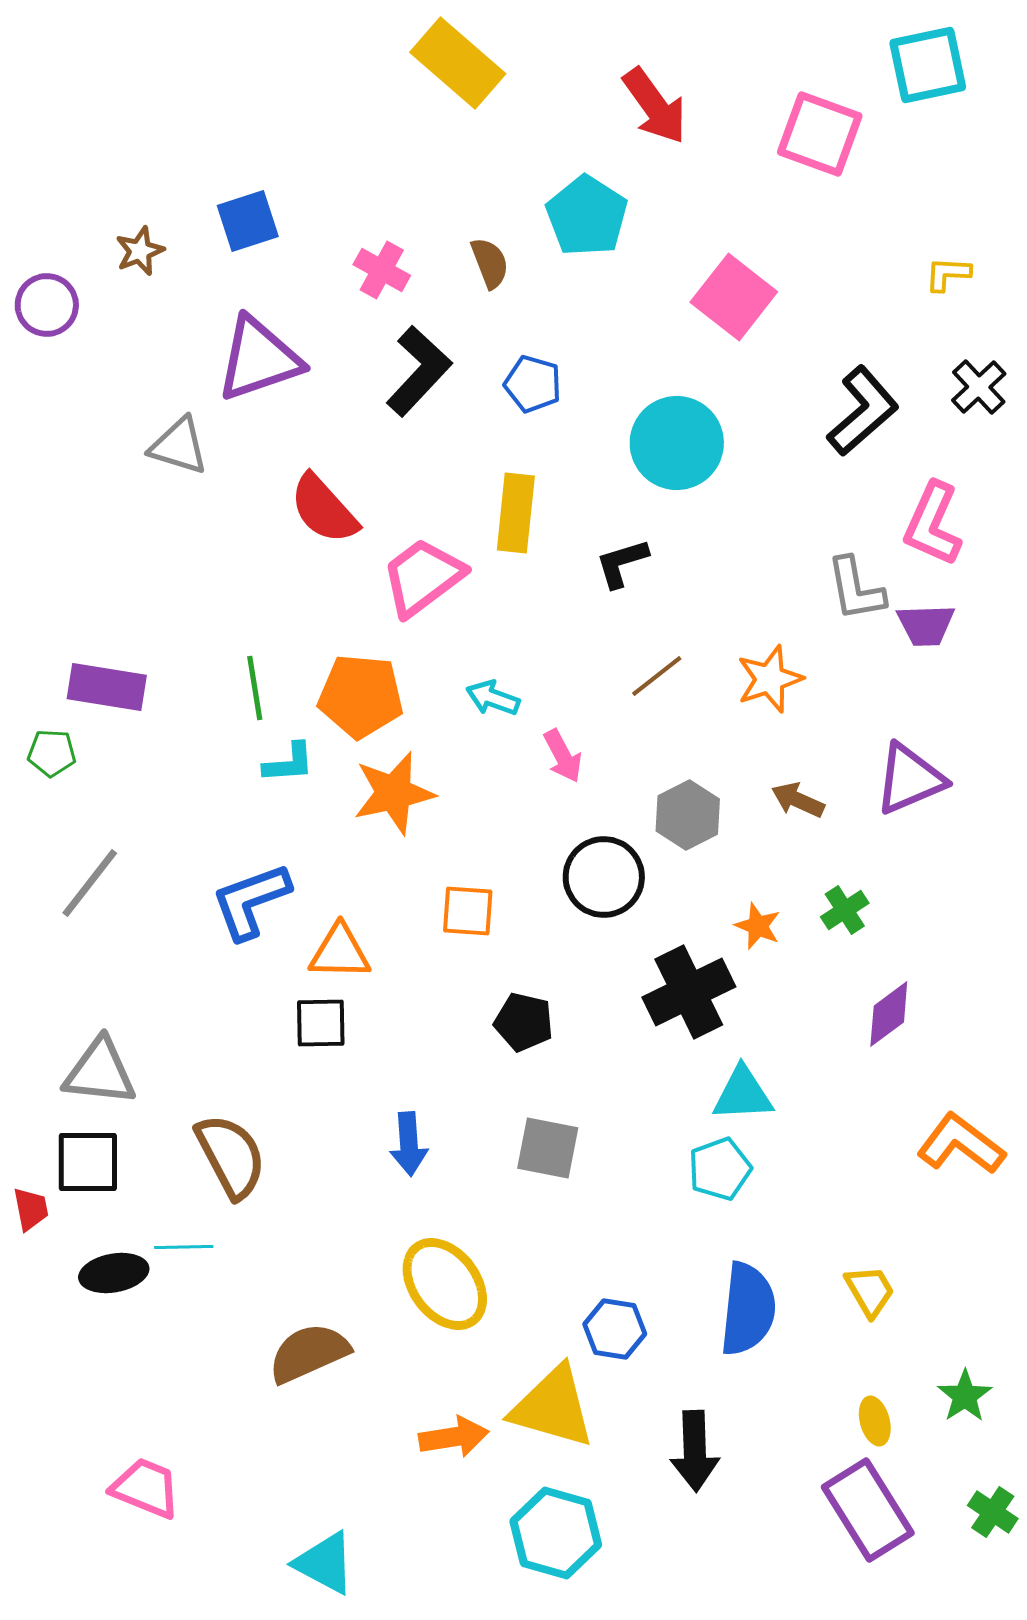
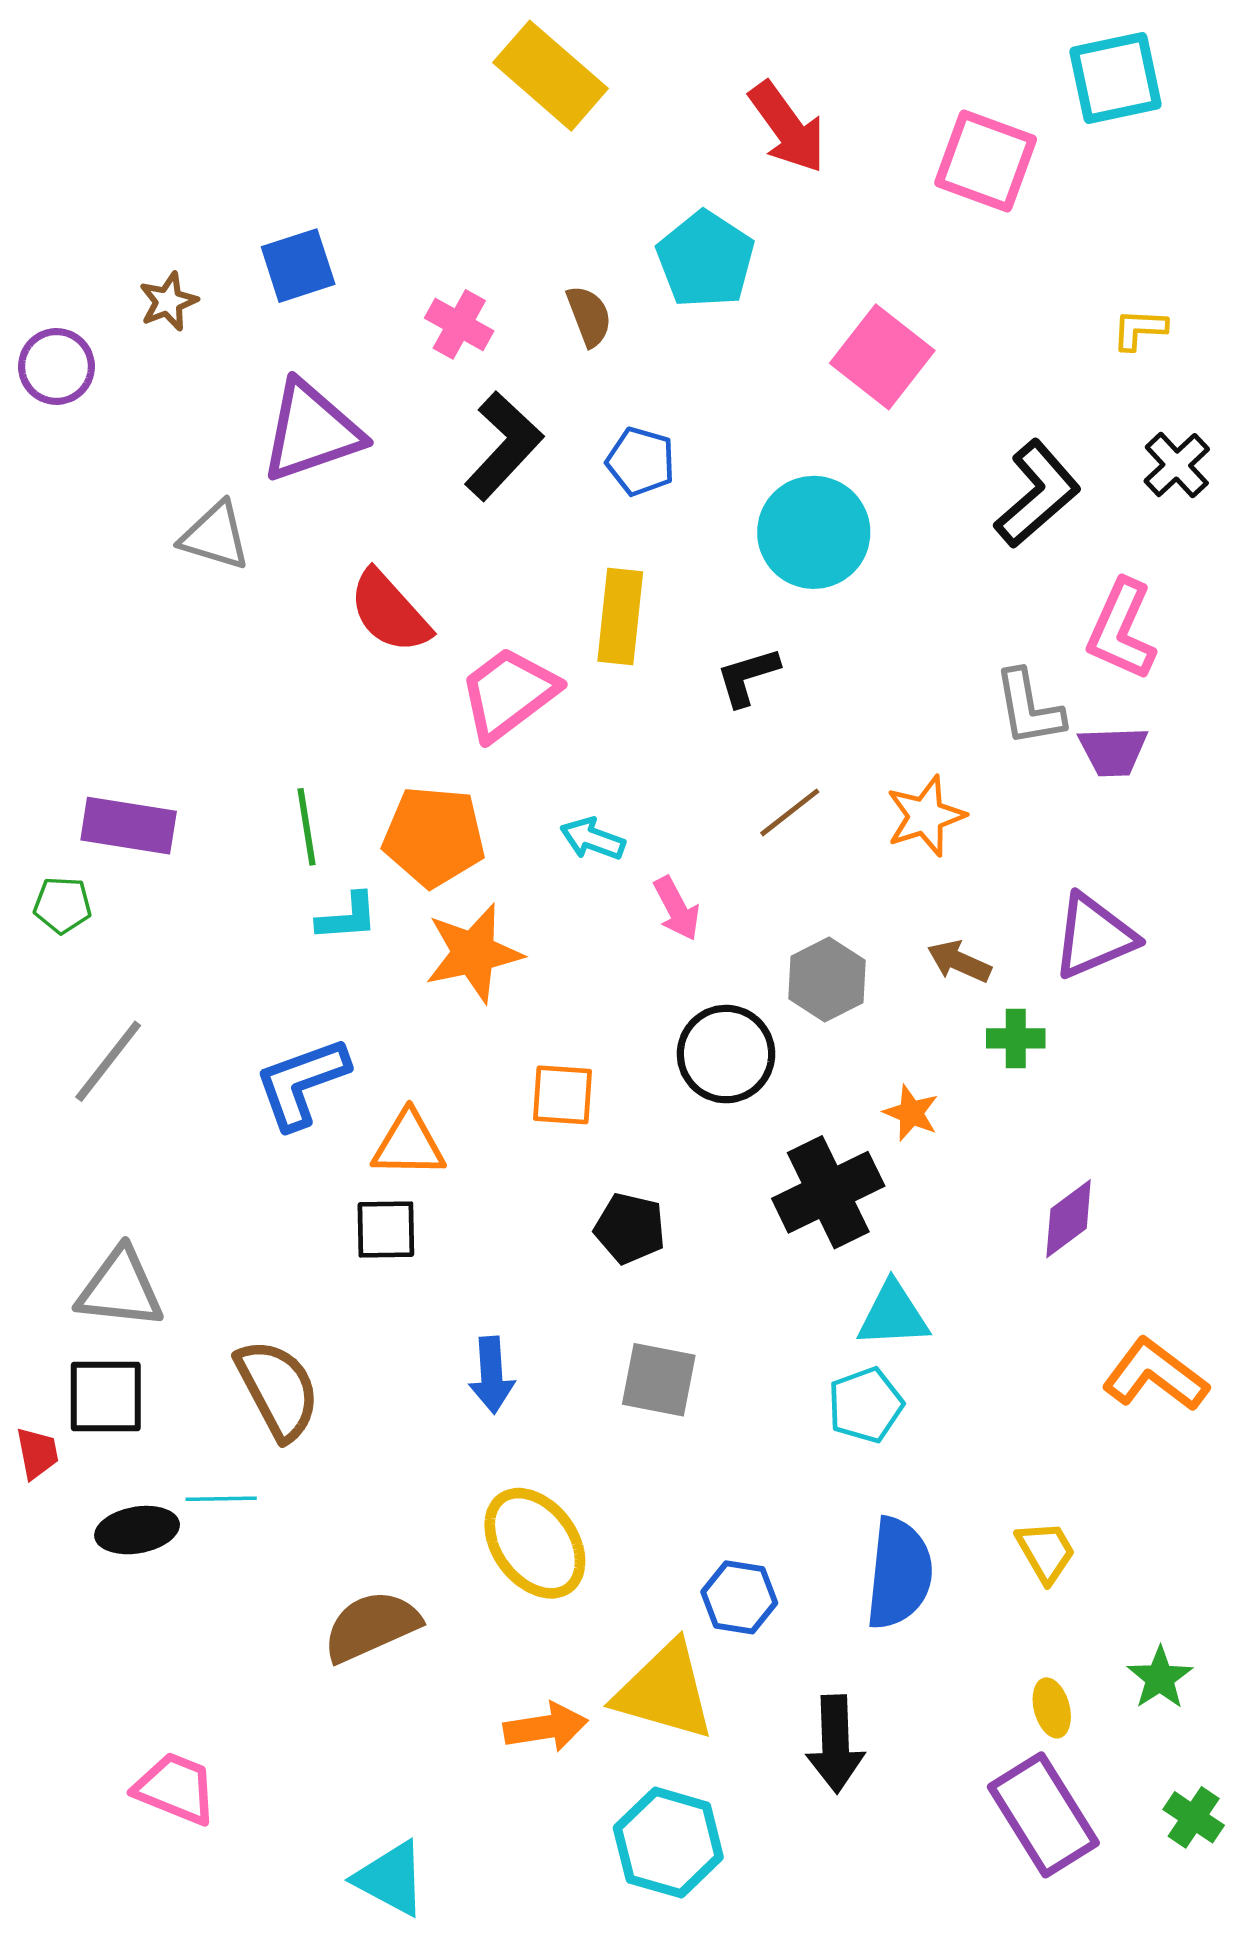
green cross: (845, 910) -> (1016, 1038), moved, turned 33

